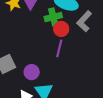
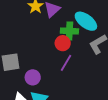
red circle: (61, 29) -> (63, 43), moved

